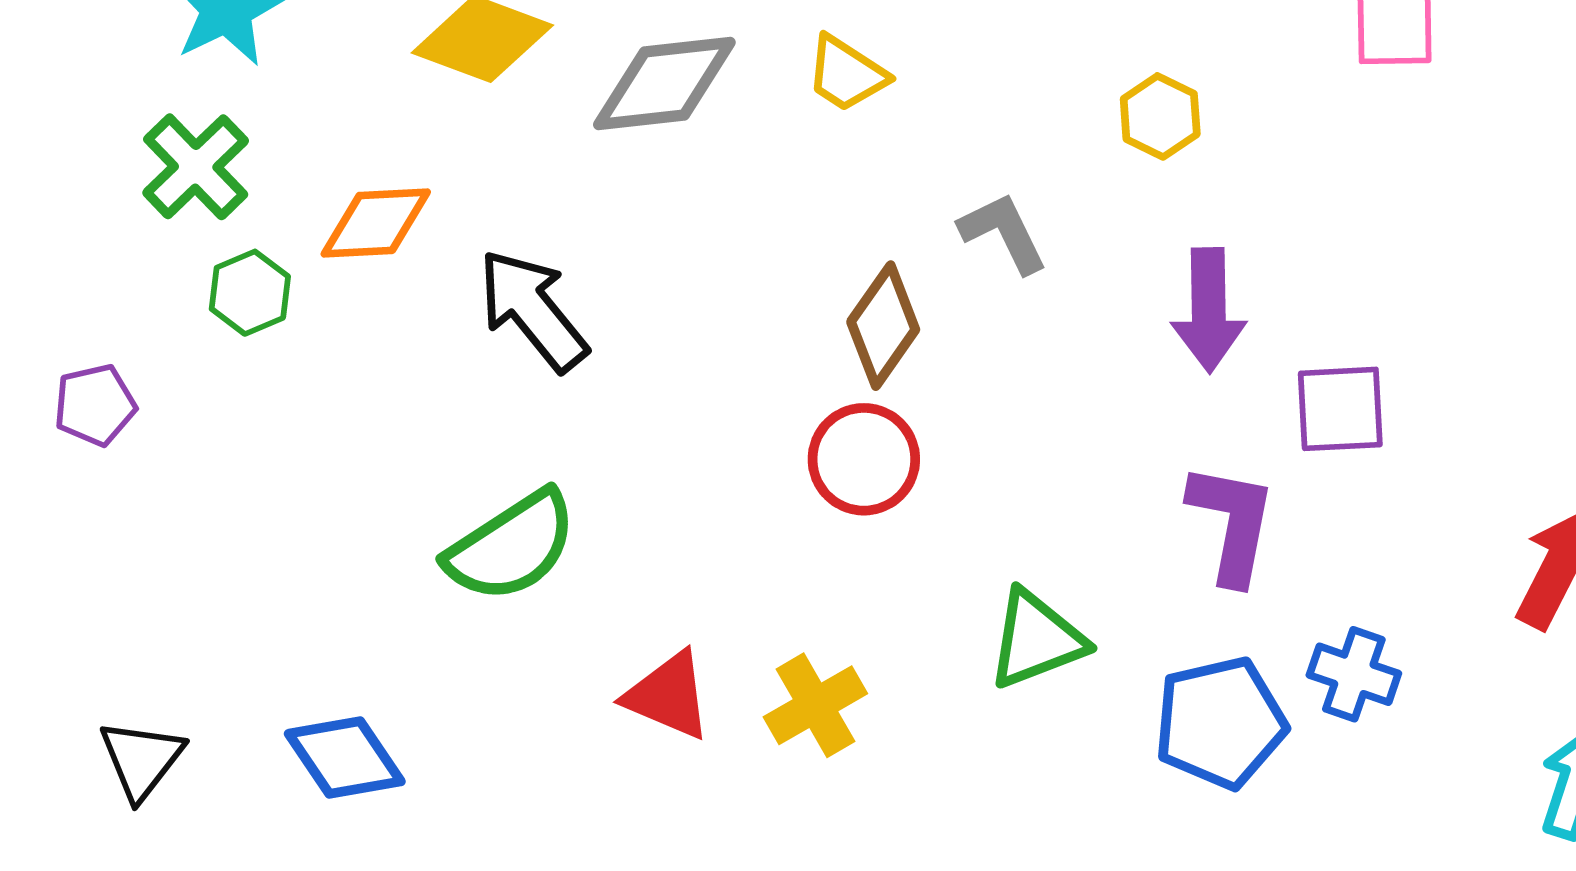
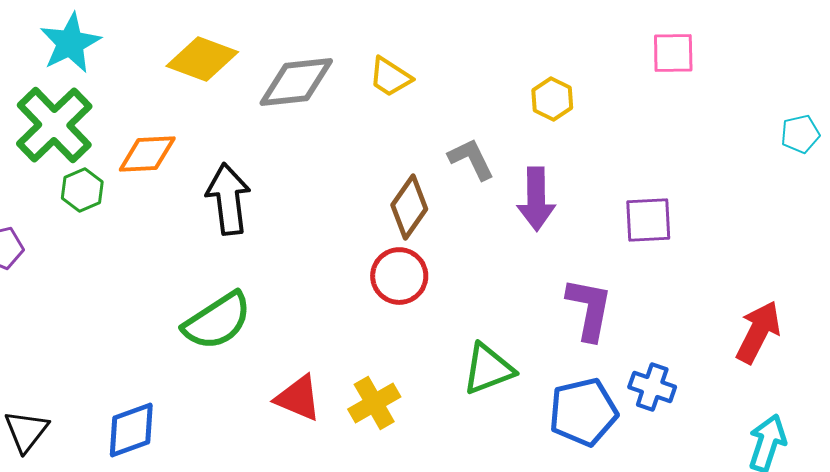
green cross: (196, 167) -> (54, 125), size x1.4
black arrow: (533, 310) -> (228, 199), turned 32
purple arrow: (1209, 310) -> (536, 199), moved
purple square: (1340, 409) -> (648, 220), moved
blue diamond: (345, 758) -> (131, 430), turned -76

